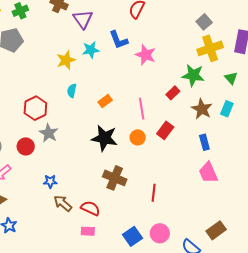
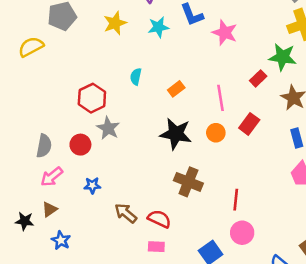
yellow star: (66, 60) -> (115, 23), moved
blue star: (50, 181) -> (92, 185), moved
pink circle: (160, 233) -> (242, 233), moved

